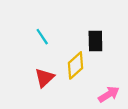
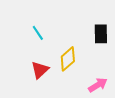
black rectangle: (95, 41) -> (101, 34), moved

